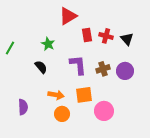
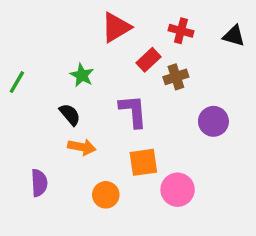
red rectangle: (87, 35) -> (149, 60), turned 56
red cross: (106, 36) -> (181, 31), moved
black triangle: (127, 39) -> (234, 36), moved, turned -32
brown cross: (103, 69) -> (176, 77), moved
orange arrow: (56, 95) -> (82, 147), moved

